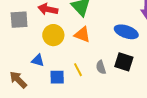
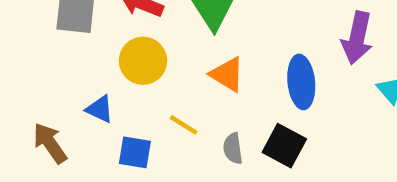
blue ellipse: (126, 32) -> (301, 82), turned 55
orange triangle: (82, 35) -> (227, 74), moved
yellow line: (78, 70) -> (184, 125), moved, turned -40

